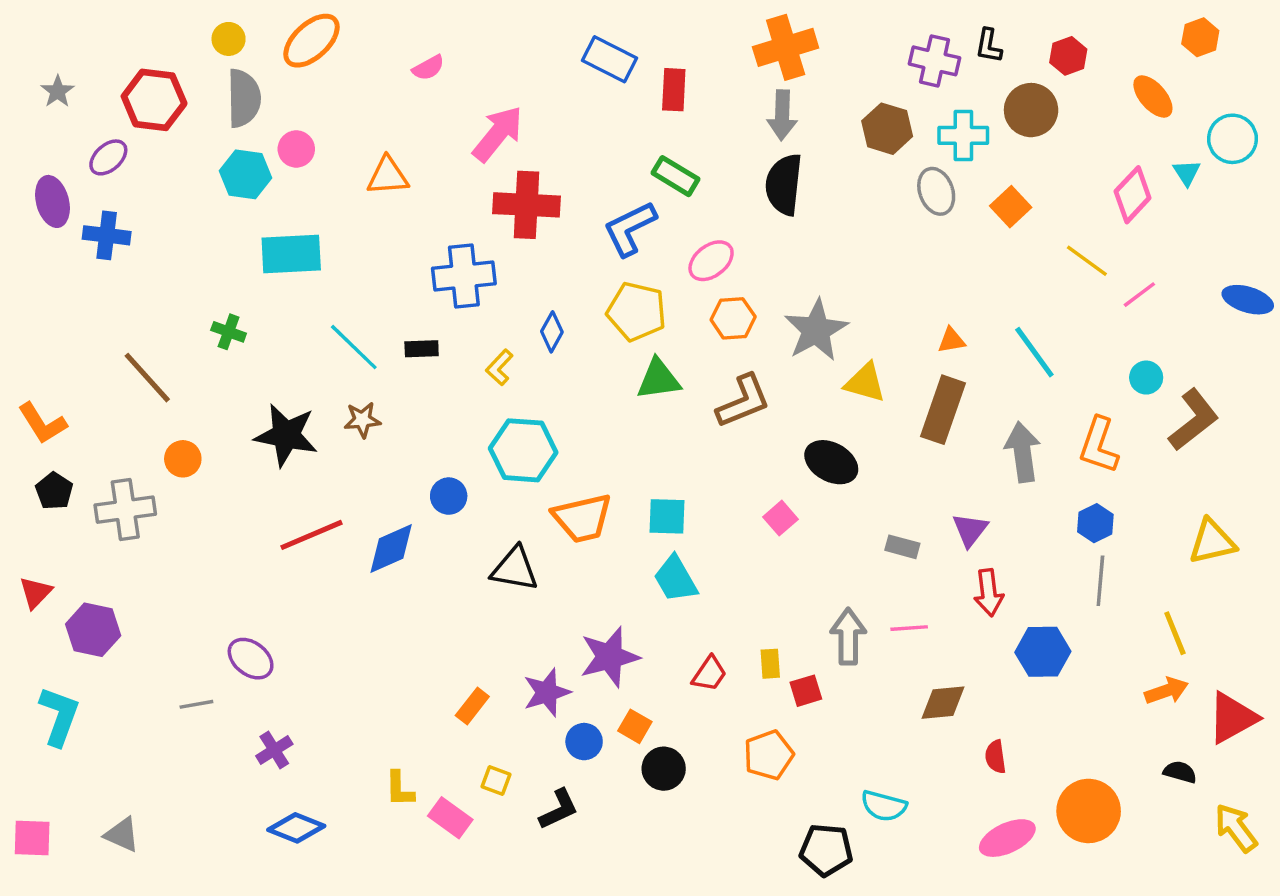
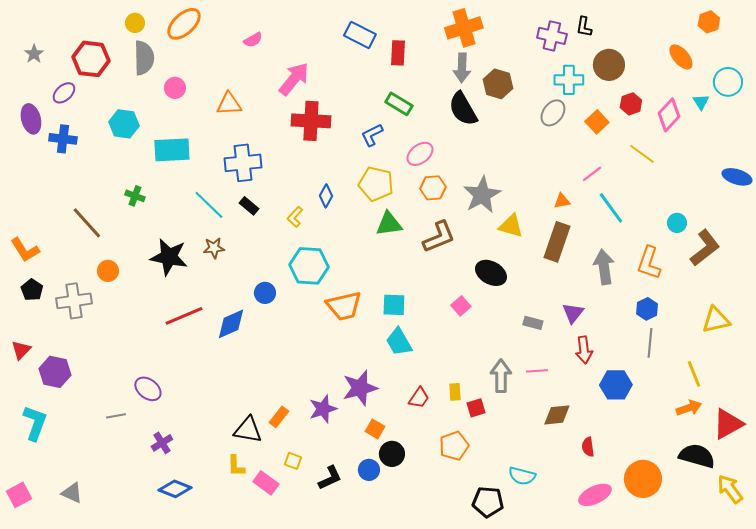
red hexagon: (1068, 56) -> (631, 104), moved
brown hexagon: (887, 129) -> (498, 84), moved
cyan hexagon: (245, 174) -> (124, 124), moved
black semicircle: (784, 185) -> (463, 109), turned -36
gray ellipse: (936, 191) -> (553, 113), turned 56
blue L-shape: (630, 229) -> (372, 135), size x0.7
blue cross: (464, 276) -> (243, 163), moved
pink line: (1139, 295) -> (592, 174), moved
black rectangle: (422, 349) -> (249, 206), turned 42
black triangle: (515, 569) -> (248, 430), moved
blue circle: (584, 742) -> (369, 470), moved
black semicircle: (1180, 772) -> (697, 456), size x1.8
pink square: (32, 838) -> (19, 495), turned -30

